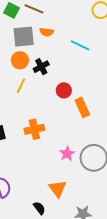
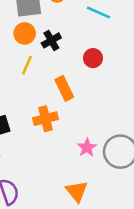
red circle: (64, 90) -> (93, 58), moved
orange rectangle: (82, 107) -> (64, 88), moved

